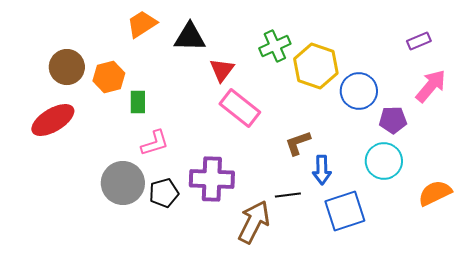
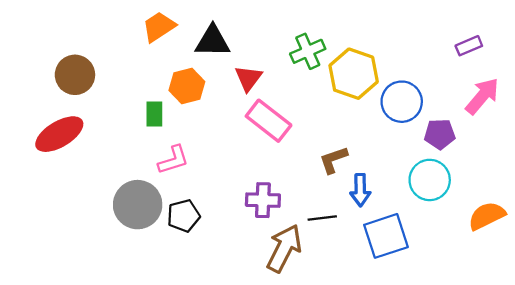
orange hexagon: (109, 77) -> (187, 86), moved
purple cross: (212, 179) -> (263, 200), moved, size x0.7

